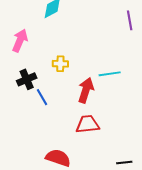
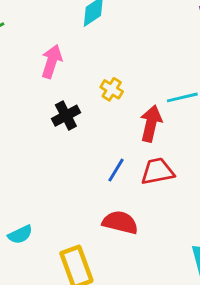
yellow cross: (60, 64) -> (112, 89), turned 35
blue line: (42, 97) -> (116, 170), moved, turned 66

